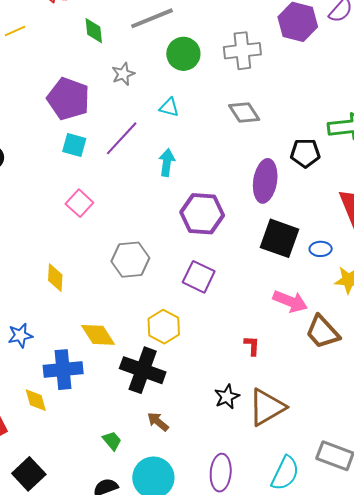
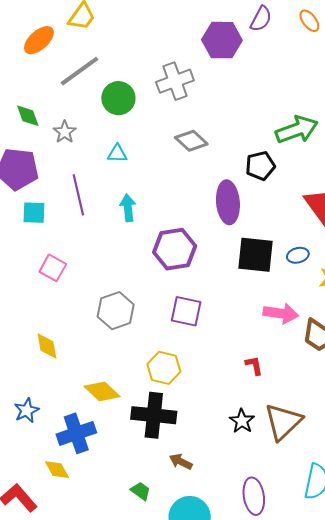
green diamond: (94, 31) -> (28, 116), moved
purple line: (122, 138) -> (78, 195), turned -42

